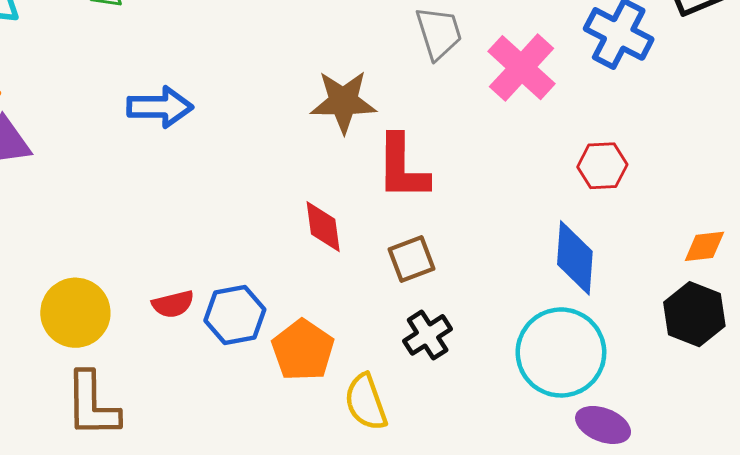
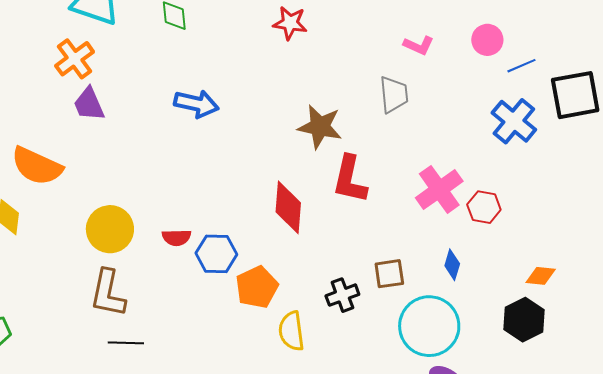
pink cross: (521, 68) -> (439, 189), moved
red diamond: (323, 227) -> (288, 207), size x1.4
blue diamond: (575, 258) -> (452, 265), size x0.6
brown square: (412, 259) -> (389, 274), moved

